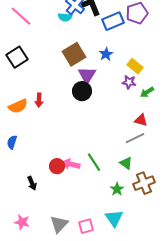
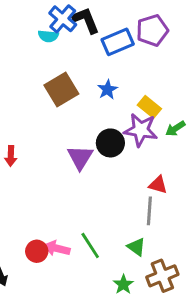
purple triangle: (87, 75) -> (80, 157), moved
purple star: (129, 82) -> (141, 130), size x1.6
black circle: (82, 91) -> (110, 143), moved
green arrow: (147, 92) -> (175, 129), moved
gray line: (135, 138) -> (149, 211), turned -60

